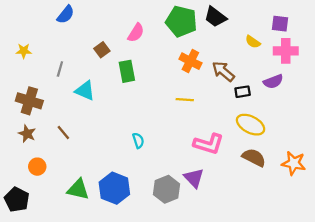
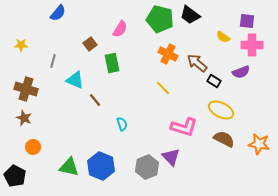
black rectangle: (243, 92) -> (214, 81), turned 40
yellow line: (185, 100) -> (163, 88), turned 42
brown line: (63, 133) -> (95, 100), moved

